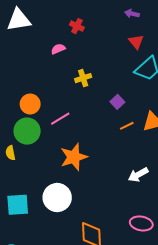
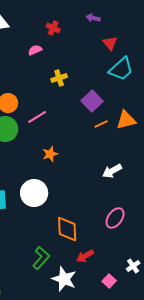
purple arrow: (132, 14) -> (93, 18), moved
purple square: (117, 102) -> (92, 101), size x1.5
orange star: (74, 157) -> (50, 154), size x0.6
pink ellipse: (141, 223) -> (115, 218), turned -65

